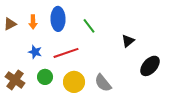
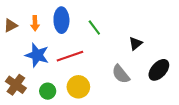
blue star: (35, 52) -> (37, 55), size x1.6
green circle: (45, 77) -> (48, 91), moved
gray semicircle: (103, 83) -> (121, 74), moved

